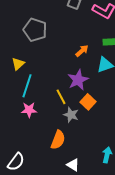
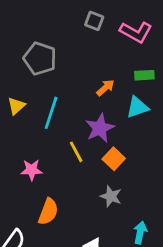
cyan line: (27, 86) -> (51, 113), moved
gray star: (71, 115) -> (111, 196), moved
orange semicircle: (58, 140) -> (48, 212), moved

